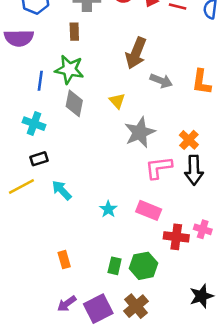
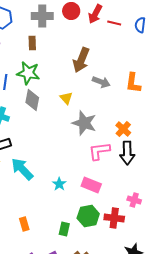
gray star: (140, 132) -> (84, 123), turned -30
cyan arrow: (62, 190) -> (22, 169), size x1.4
red cross: (176, 237) -> (114, 218), moved
green hexagon: (144, 266) -> (88, 216), moved

